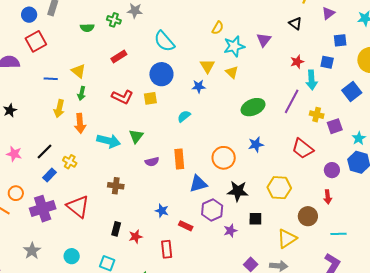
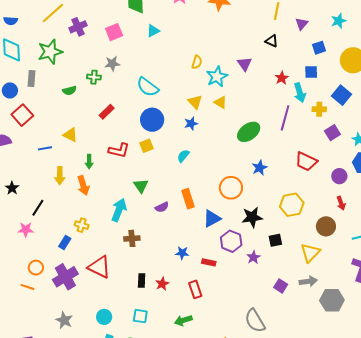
green arrow: (82, 93) -> (89, 162), moved
yellow cross: (317, 115) -> (319, 109), moved
cyan arrow: (109, 141) -> (119, 210), moved, turned -70
black line: (44, 151) -> (38, 208), moved

